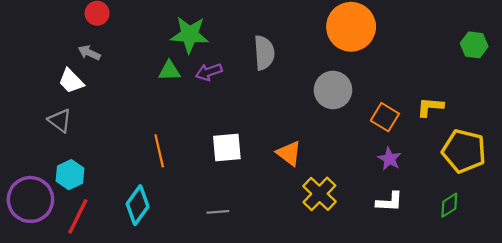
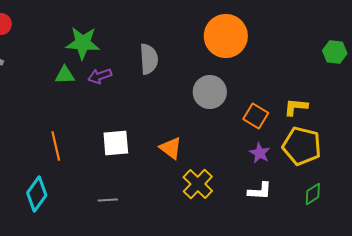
yellow pentagon: (464, 151) -> (302, 146), moved

